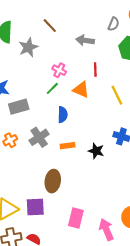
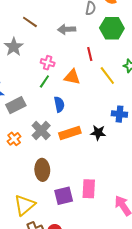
red line: (95, 70) -> (90, 54), moved
orange rectangle: (68, 146) -> (70, 133), size x1.5
brown ellipse: (53, 181) -> (42, 170), moved
purple square: (35, 207) -> (64, 196), moved
pink rectangle: (76, 218) -> (89, 189), moved

